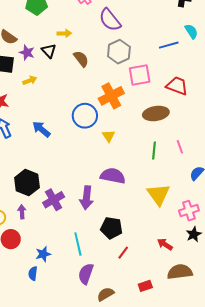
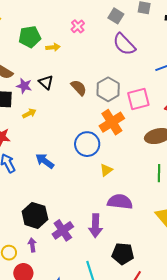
purple semicircle: (110, 20) -> (124, 44), moved
yellow arrow: (64, 33) -> (53, 47), moved
gray hexagon: (119, 52) -> (108, 89), moved
yellow triangle: (109, 136) -> (106, 170), moved, turned 32

